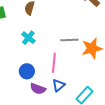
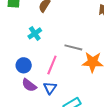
blue triangle: (59, 85) -> (50, 88), turned -32

